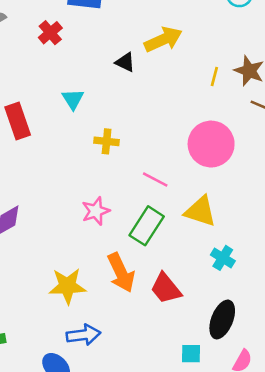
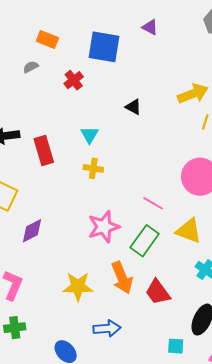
yellow arrow: (163, 39) -> (193, 94), moved
yellow cross: (107, 141) -> (93, 168), moved
pink star: (96, 211) -> (104, 227), size x1.4
blue arrow: (84, 335) -> (107, 328), moved

